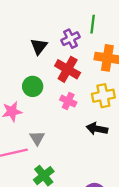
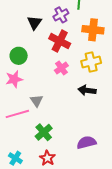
green circle: (33, 86) -> (19, 56), moved
pink cross: (68, 101) -> (61, 68), turned 32

